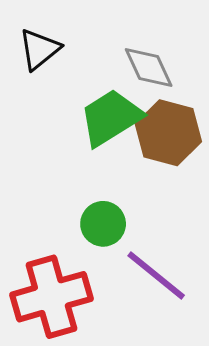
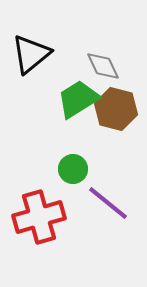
black triangle: (39, 49) -> (31, 54), size x1.4

